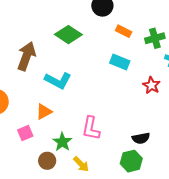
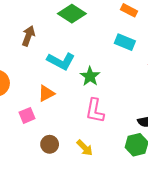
brown arrow: (26, 56) -> (28, 36), size x0.7
green star: (62, 142) -> (90, 76), moved

